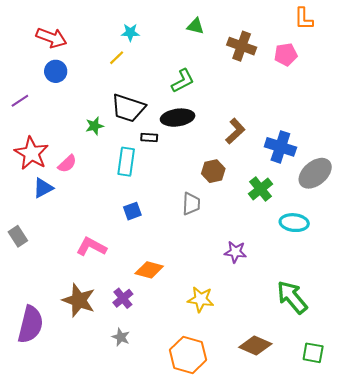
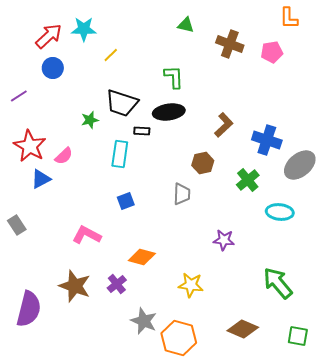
cyan star: (130, 32) -> (84, 29), moved, size x1.4
red arrow: (51, 38) -> (49, 36), turned -64
green L-shape: (183, 81) -> (174, 77), turned -65
gray star: (121, 337) -> (144, 321), moved, size x1.5

